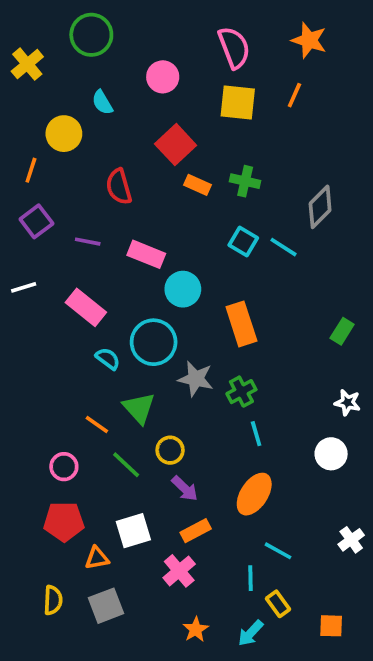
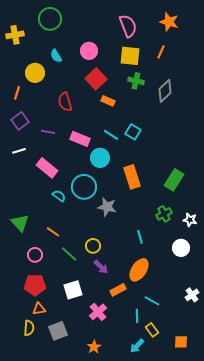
yellow cross: (27, 64) -> (15, 35), turned 30
pink circle: (163, 77) -> (89, 51), moved
green cross: (245, 181) -> (136, 81), moved
gray diamond: (320, 207) -> (165, 91), moved
cyan line: (283, 247) -> (111, 135), moved
white line: (24, 287) -> (19, 151), moved
green rectangle: (342, 331) -> (174, 180), moved, size x1.5
green cross: (241, 392) -> (164, 214), moved
green triangle: (139, 408) -> (20, 223), moved
orange rectangle: (196, 531) -> (118, 290), moved
orange triangle: (97, 558) -> (39, 309), moved
orange star: (196, 629) -> (94, 347), moved

